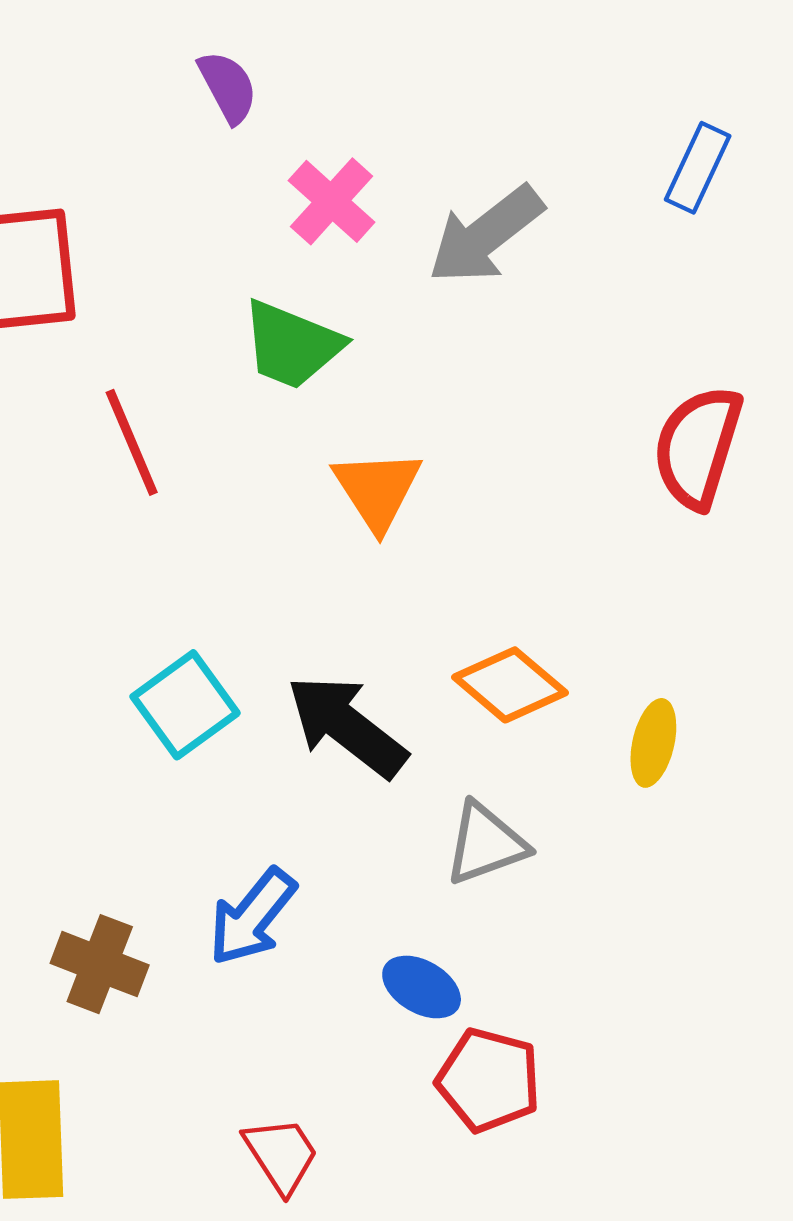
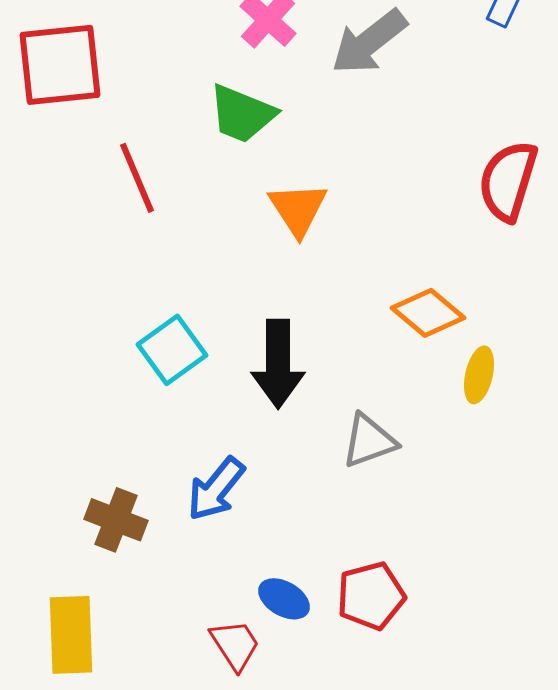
orange diamond: (510, 685) -> (428, 313), moved
black arrow: (347, 726) -> (278, 364), turned -128
blue ellipse: (422, 987) -> (284, 599), moved
red pentagon: (489, 1080) -> (371, 596), turned -30

